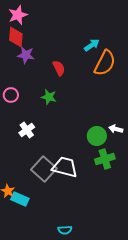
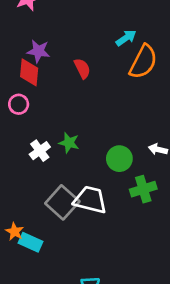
red diamond: (16, 37) -> (29, 72), moved
green star: (49, 97) -> (69, 143), moved
green circle: (97, 136) -> (119, 159), moved

